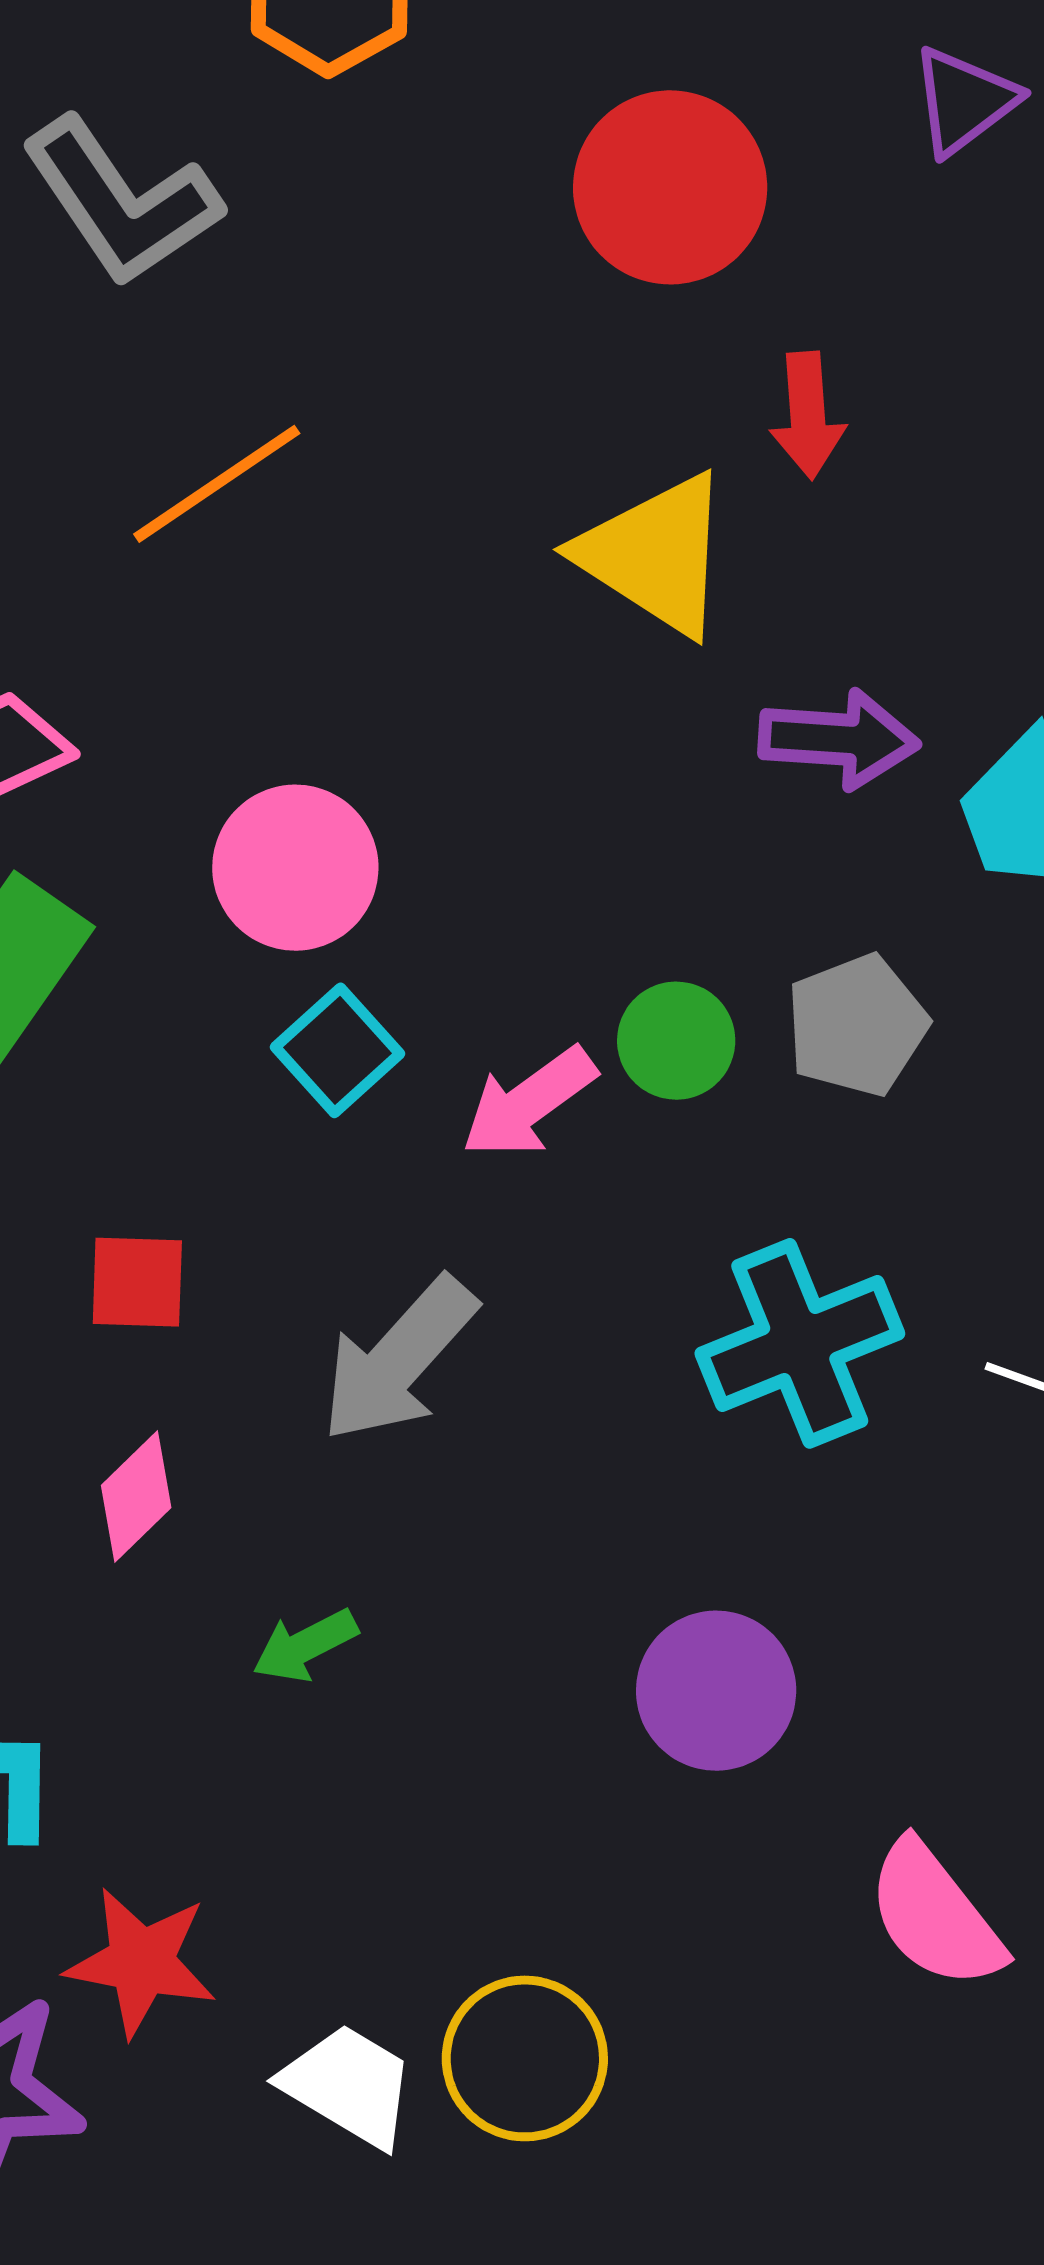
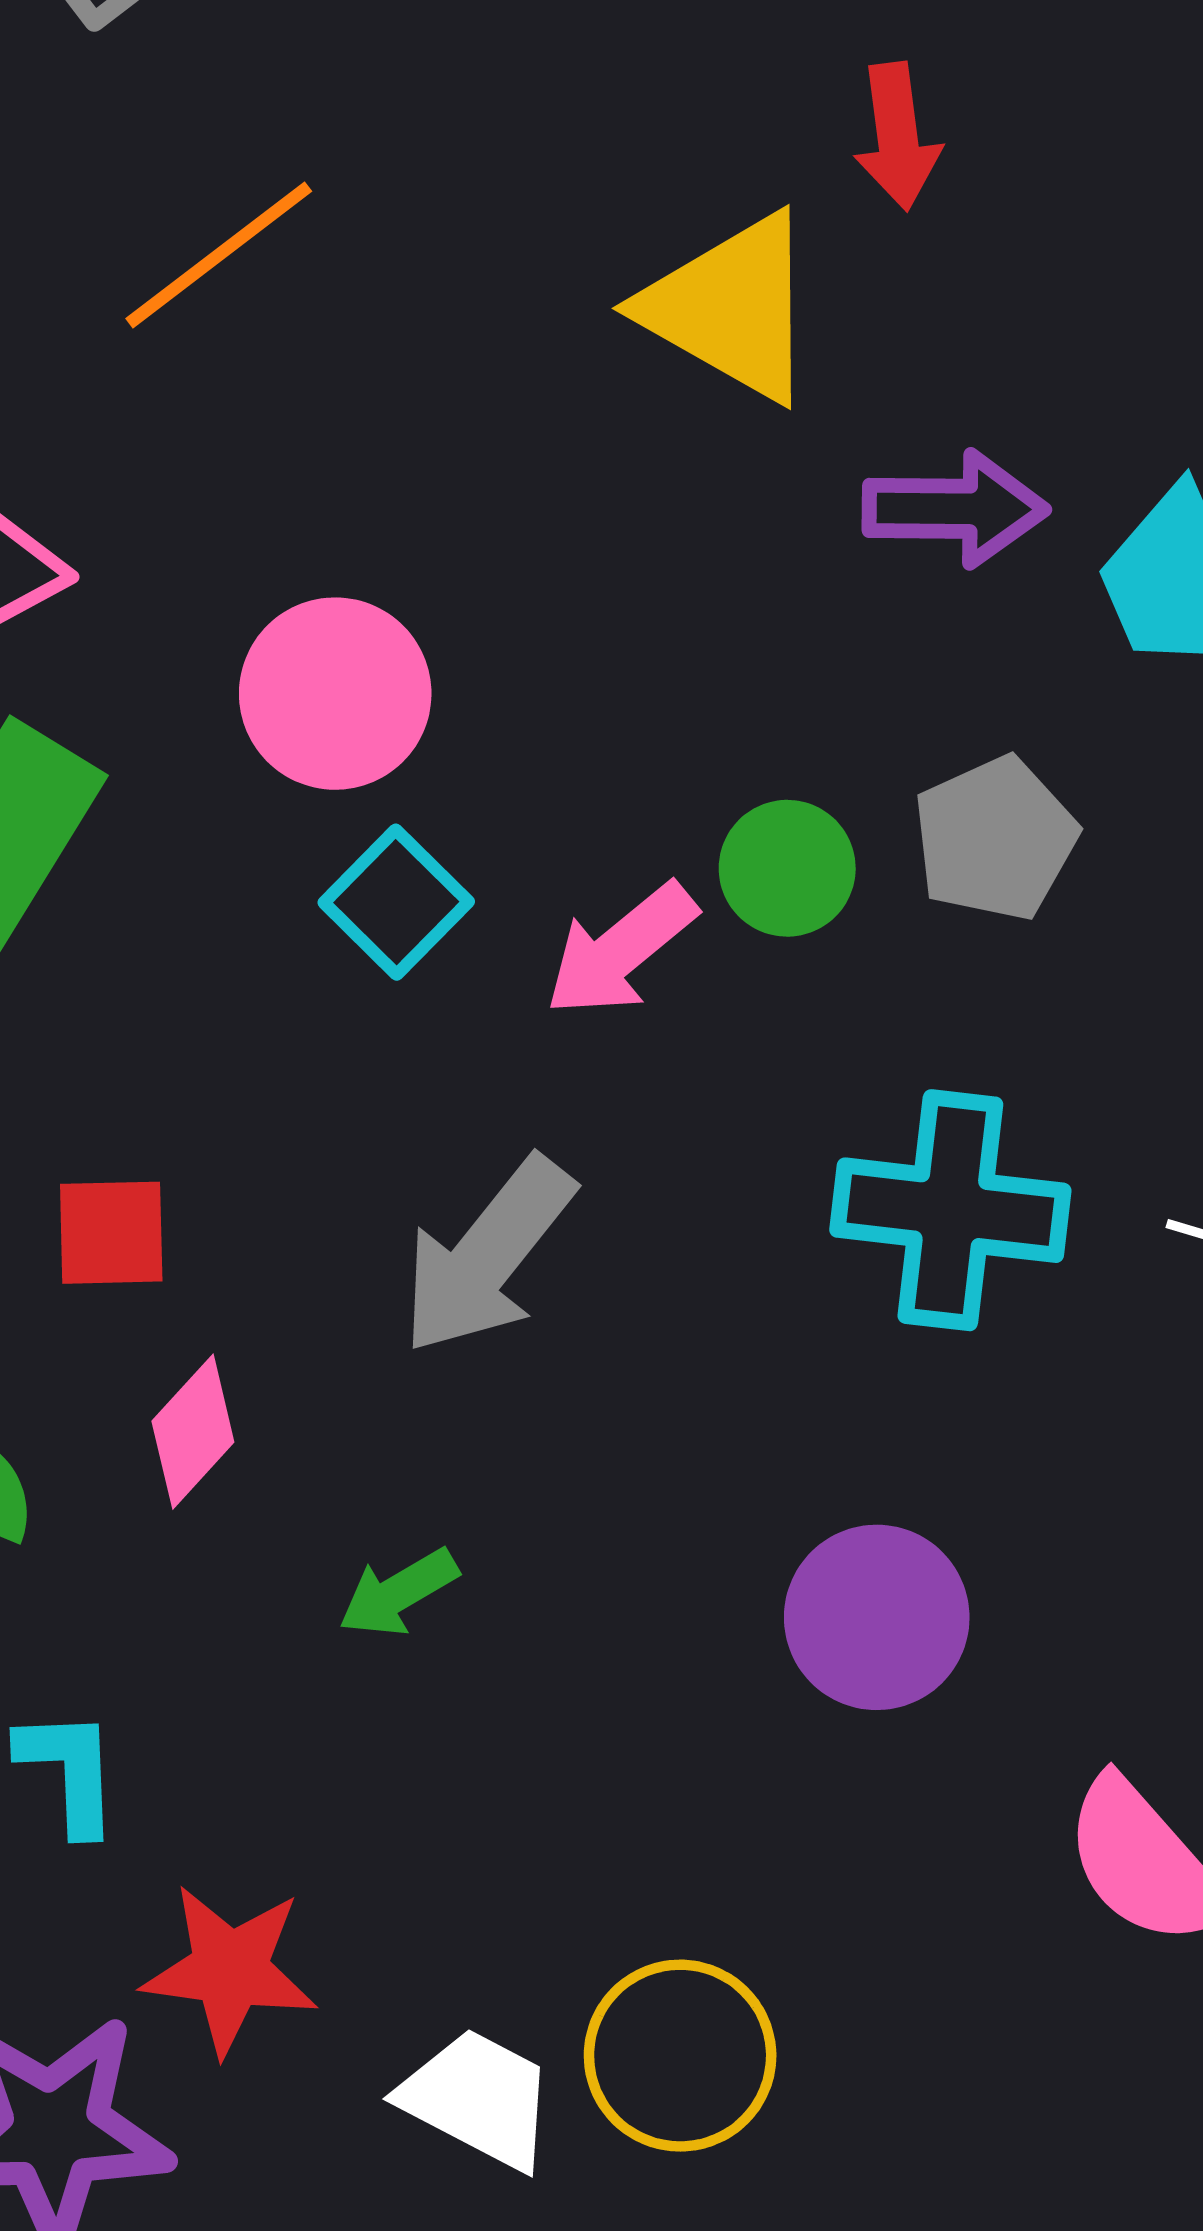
red square: (137, 1282) -> (111, 1233), moved
cyan cross: (800, 1343) -> (950, 1210), turned 32

